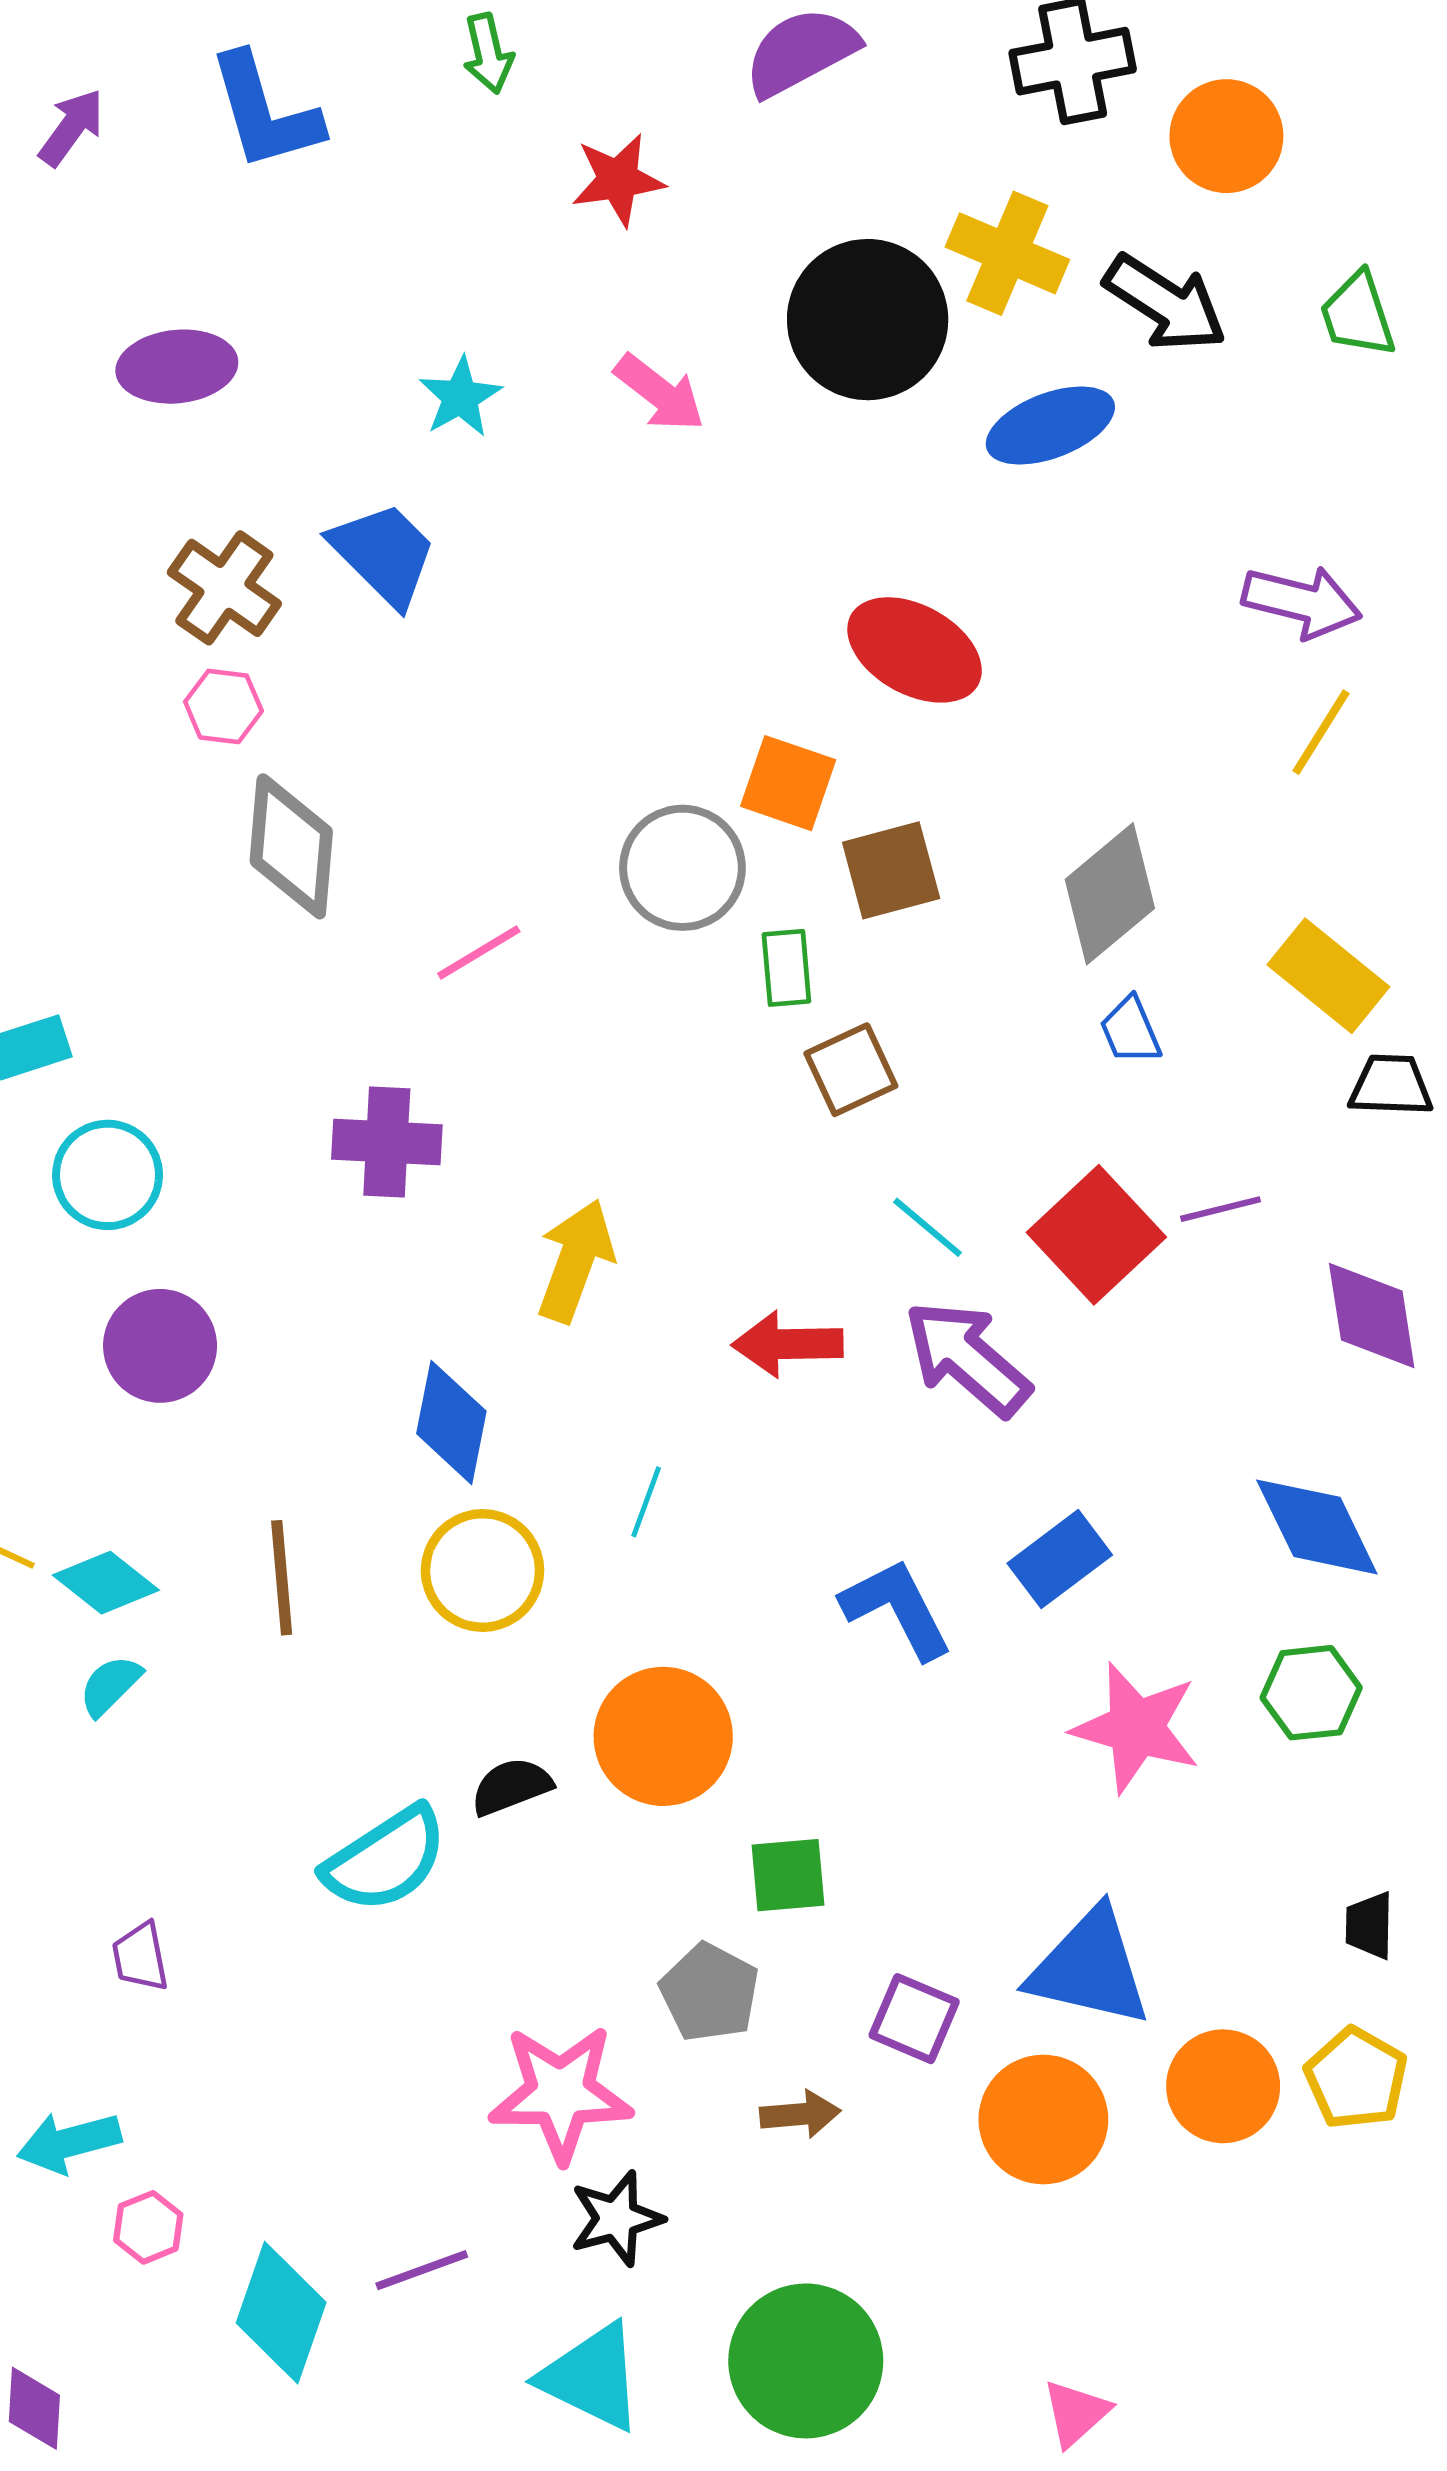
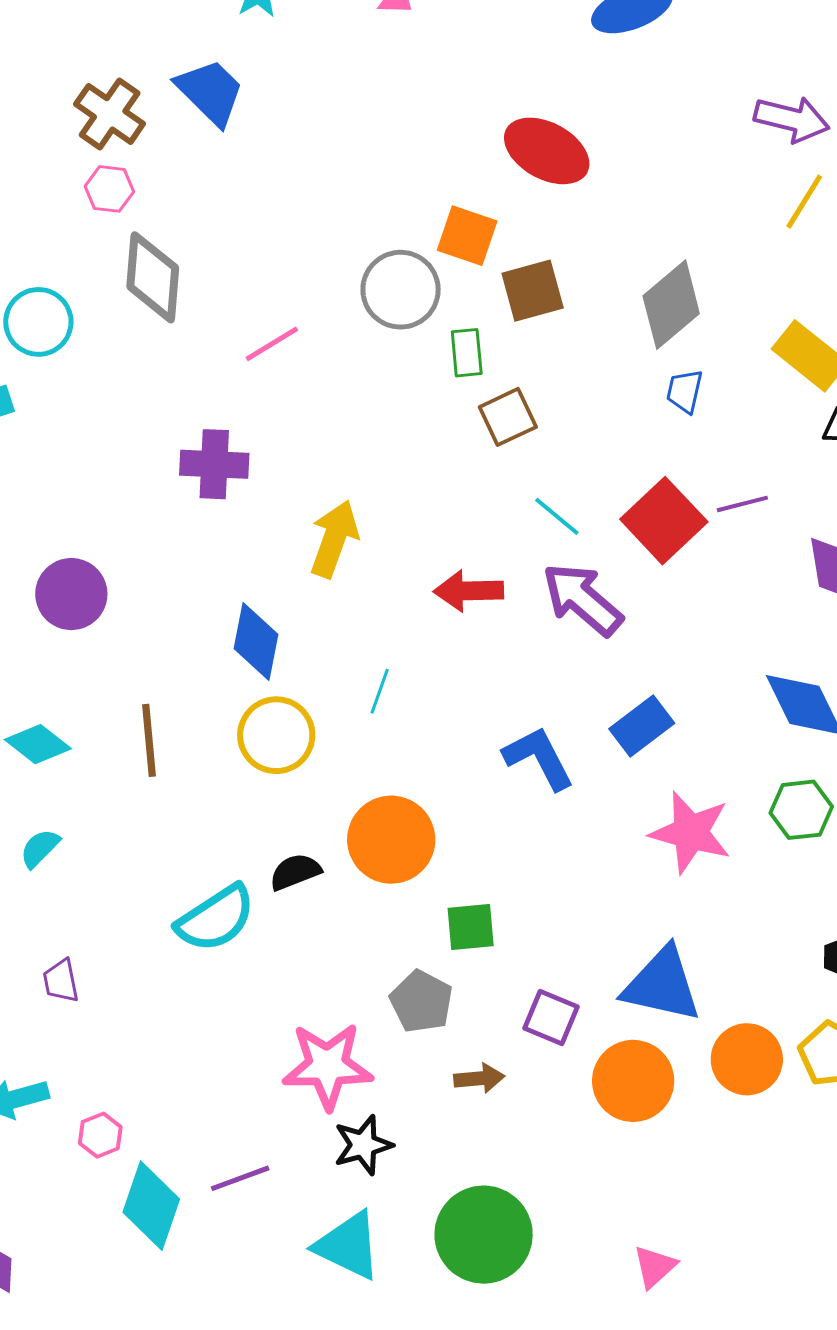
blue trapezoid: (1130, 1030) -> (685, 391), turned 36
cyan circle: (108, 1175) -> (38, 322), moved
cyan semicircle: (110, 1686) -> (40, 848), moved
pink hexagon: (148, 2227) -> (100, 1135), moved

